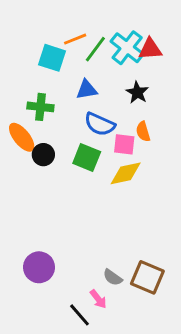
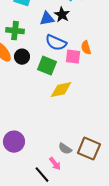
black star: (137, 92) -> (62, 15), moved
black circle: (43, 155) -> (22, 57), moved
yellow diamond: (126, 173) -> (61, 90), moved

